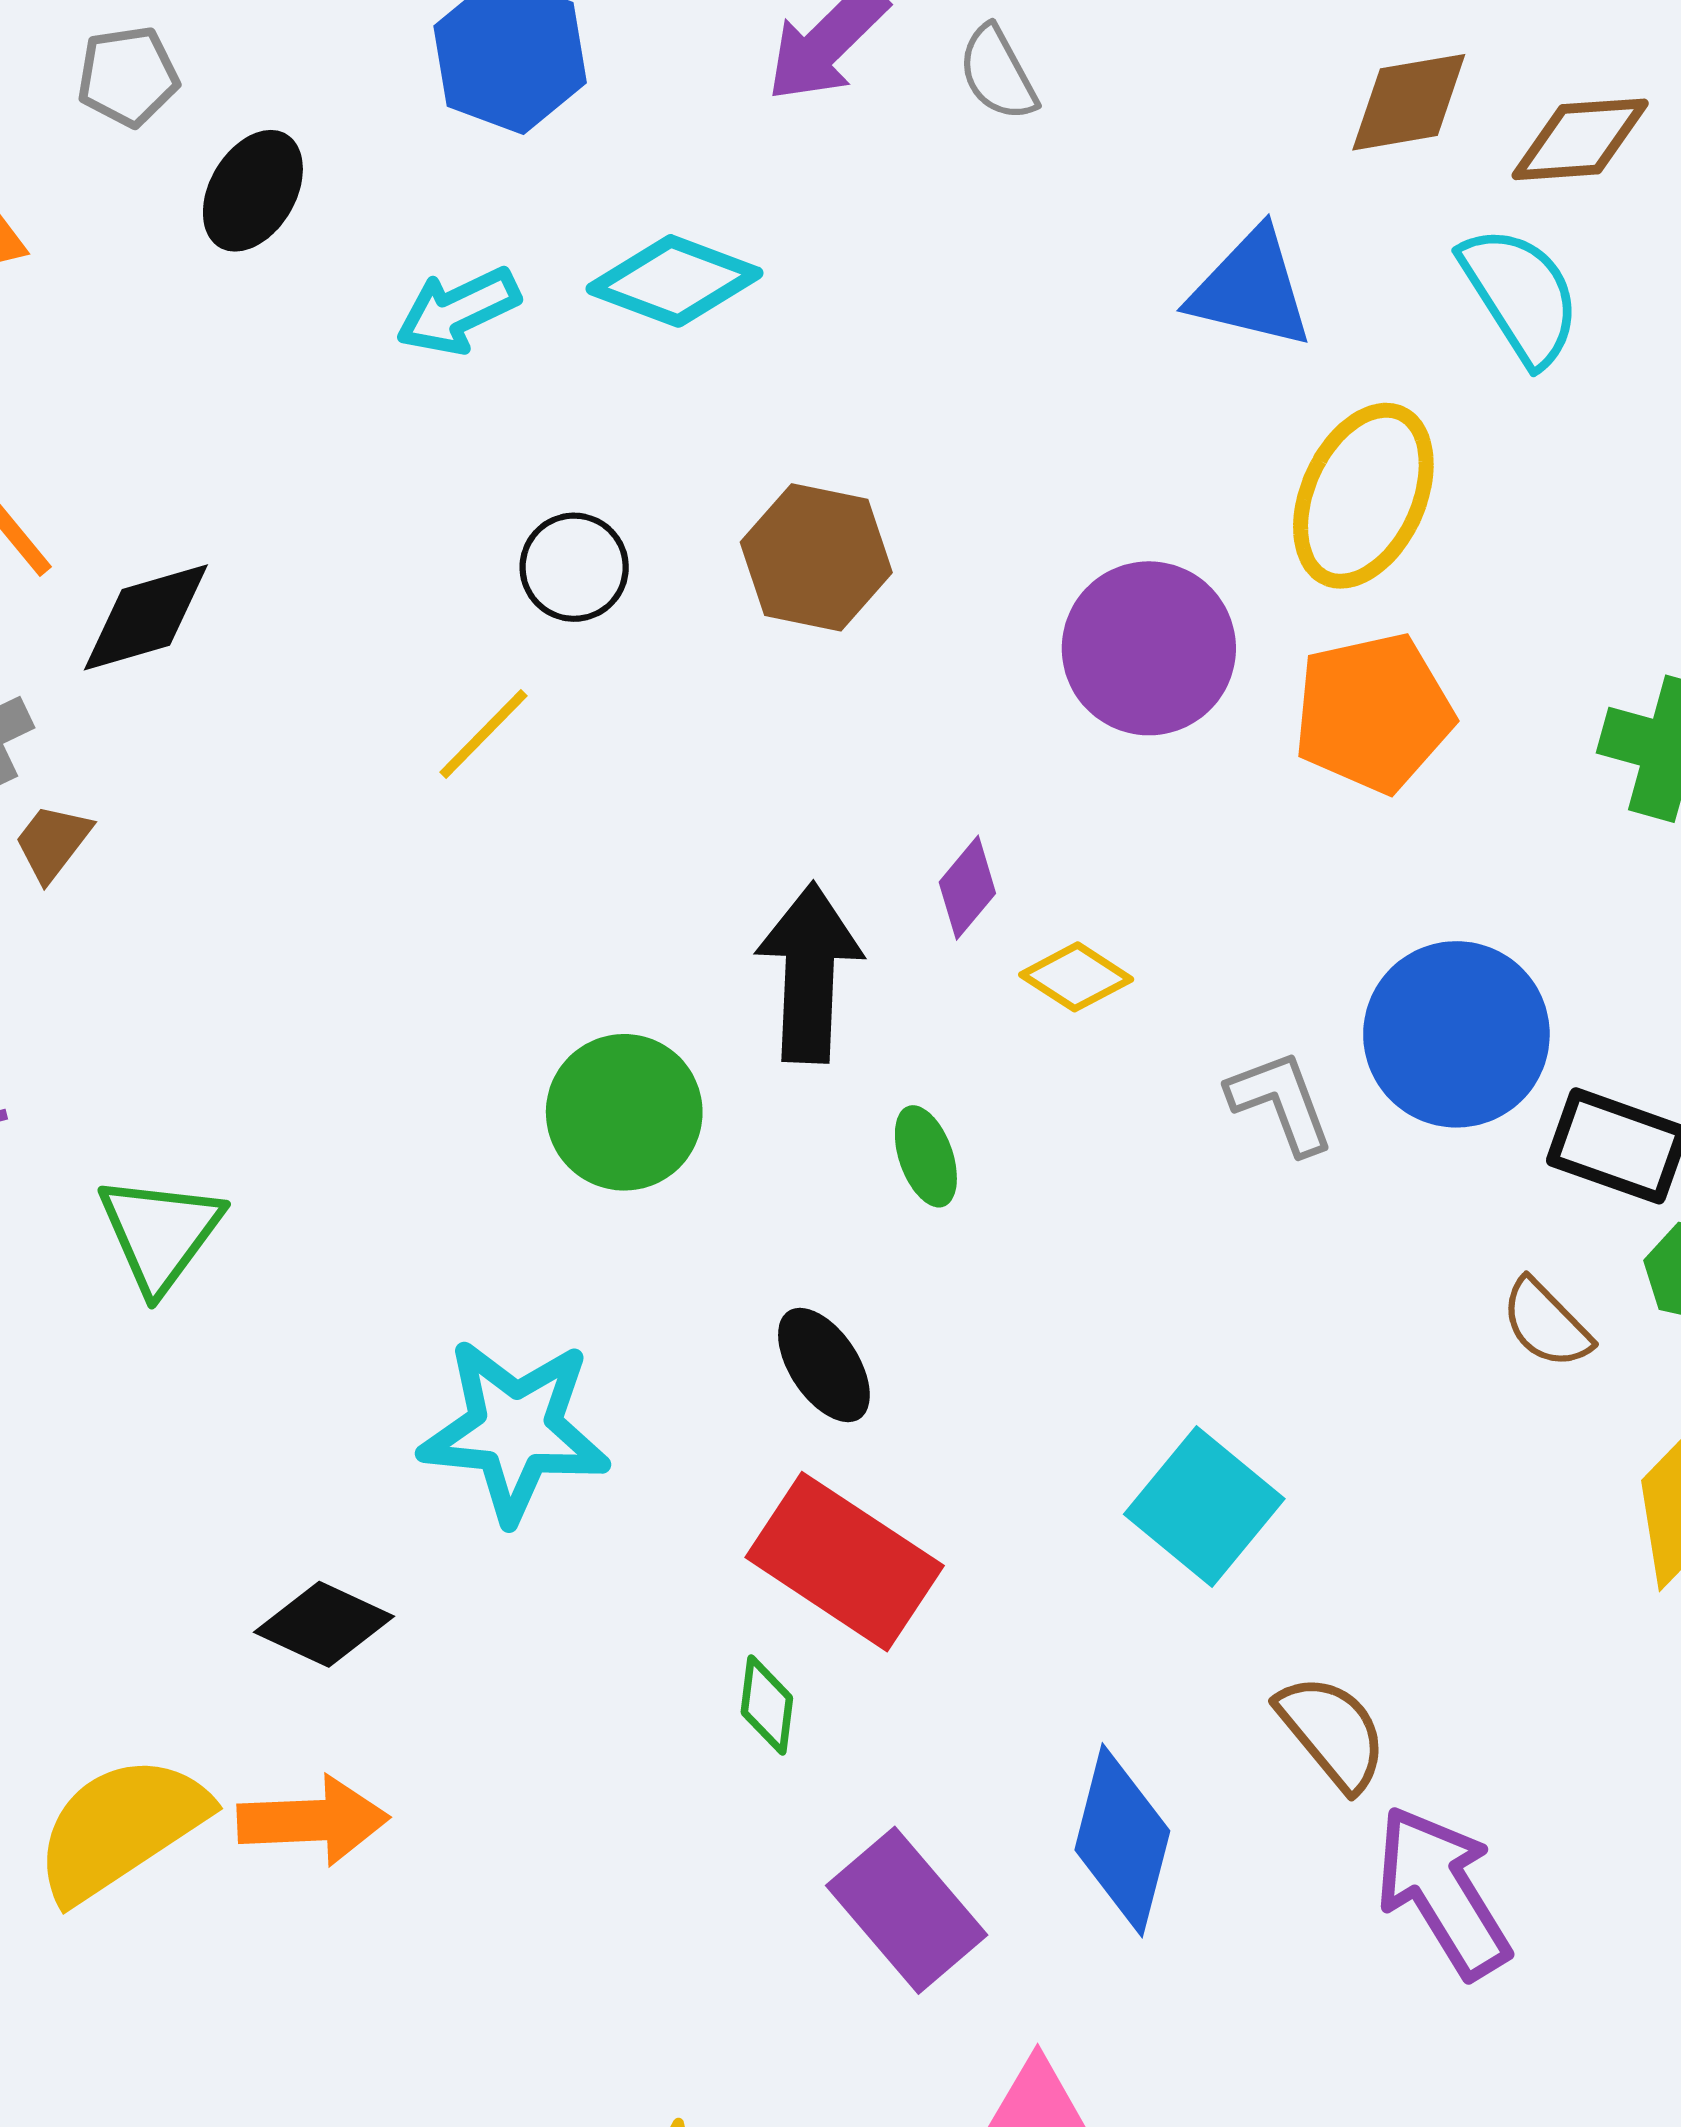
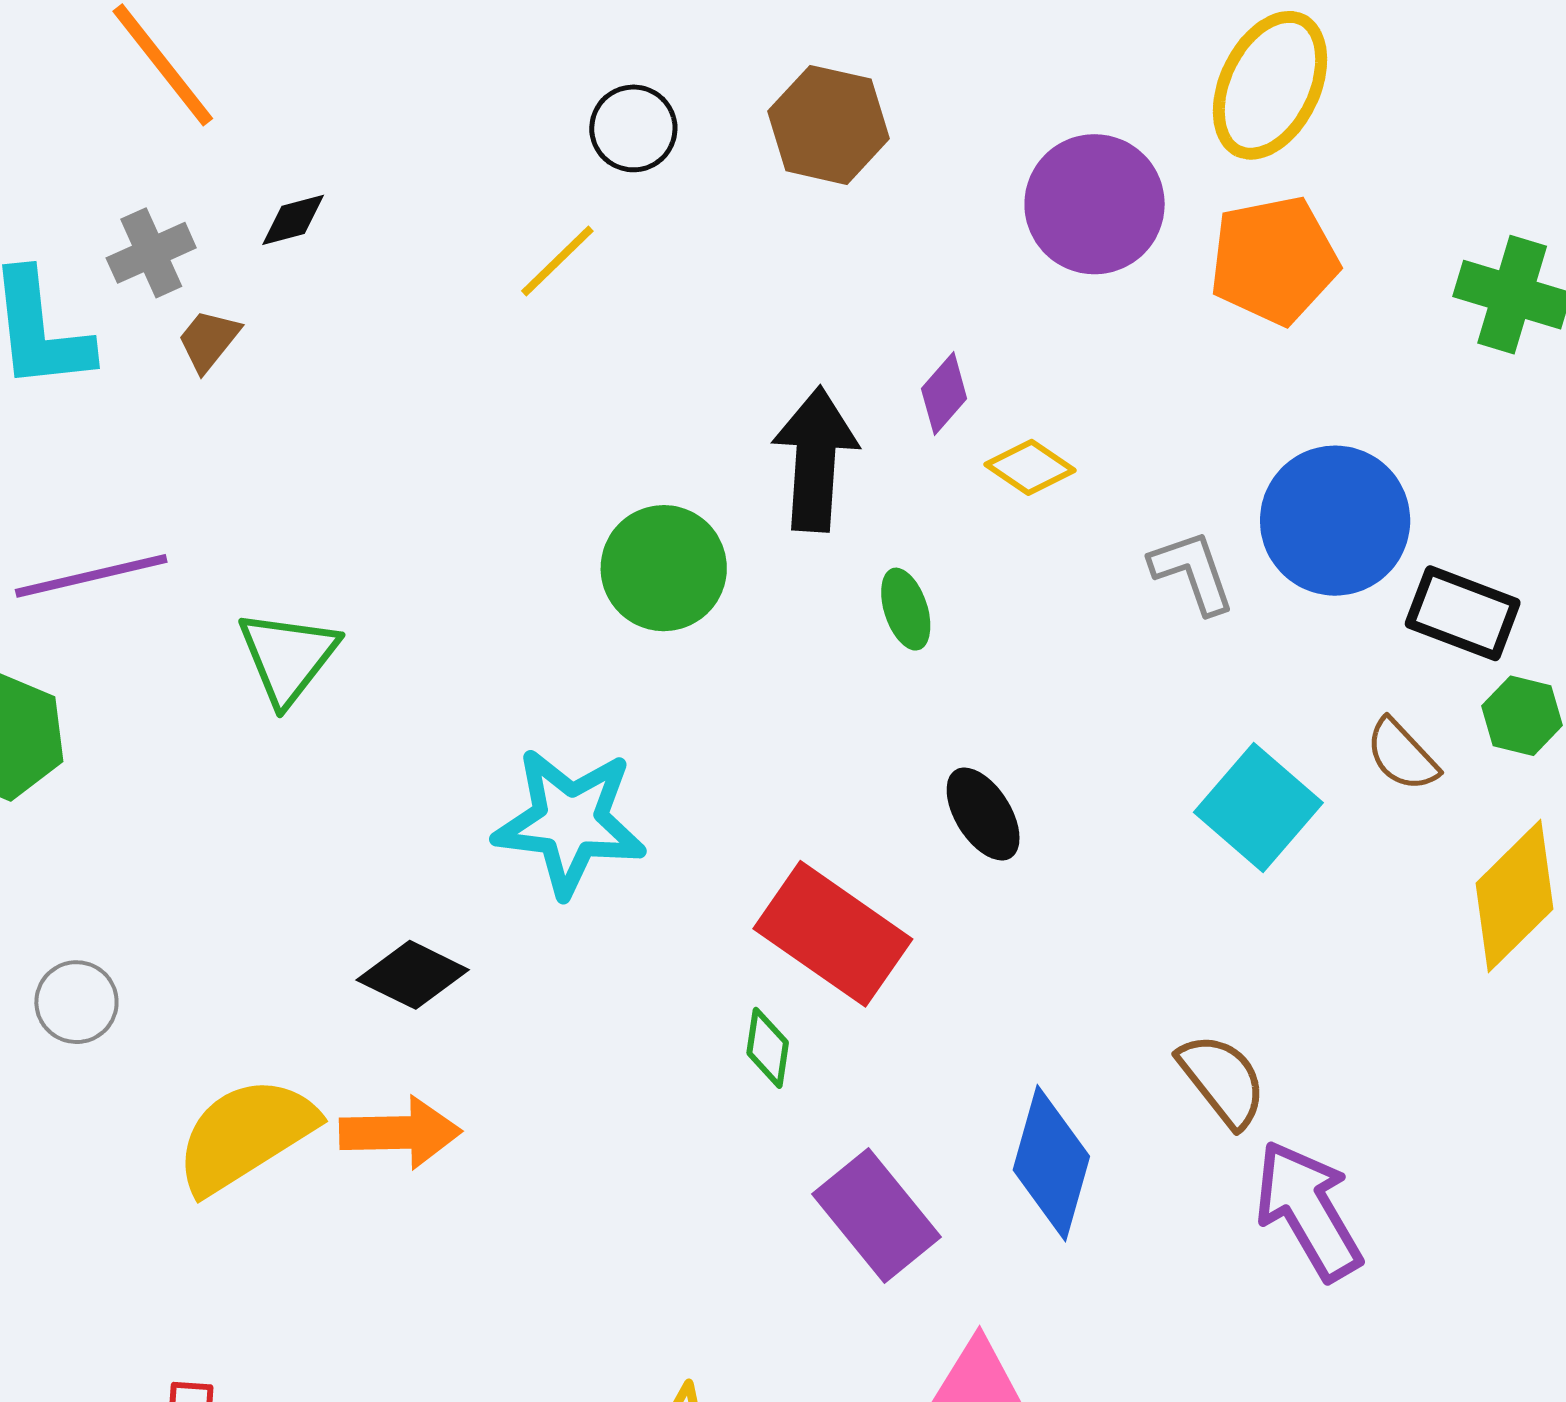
black diamond: (146, 617) -> (293, 220), moved, size x0.6
black ellipse: (824, 1365) -> (983, 814), moved
cyan square: (1204, 1507) -> (1258, 807), moved

